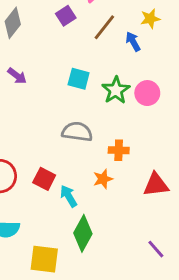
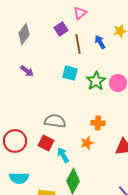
brown line: (104, 27) -> (78, 44), moved, turned -48
blue arrow: (133, 42) -> (100, 42), moved
gray semicircle: (77, 132) -> (55, 121), moved

